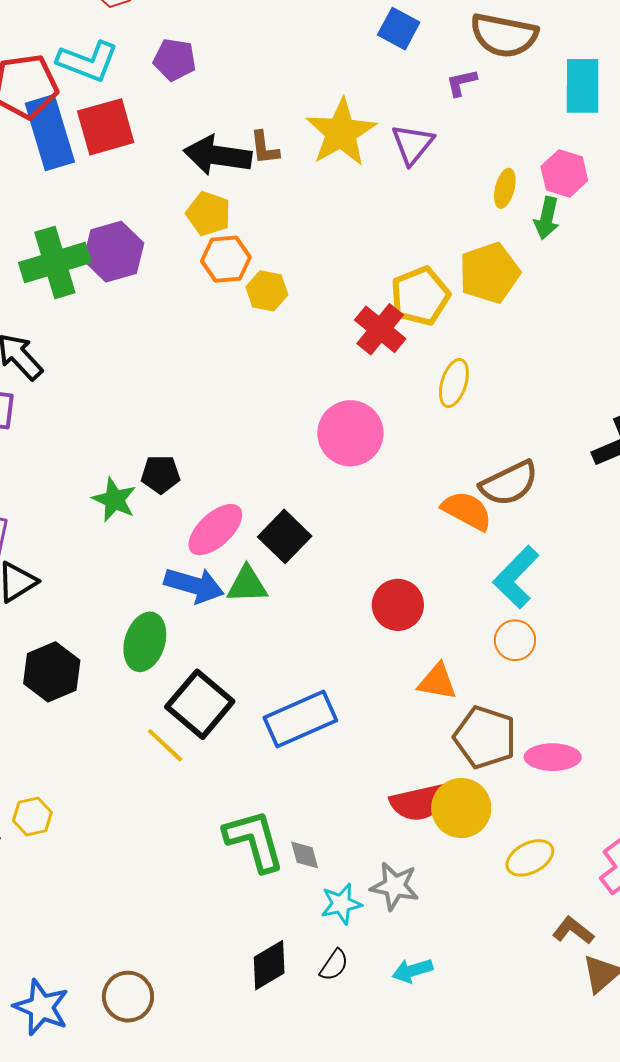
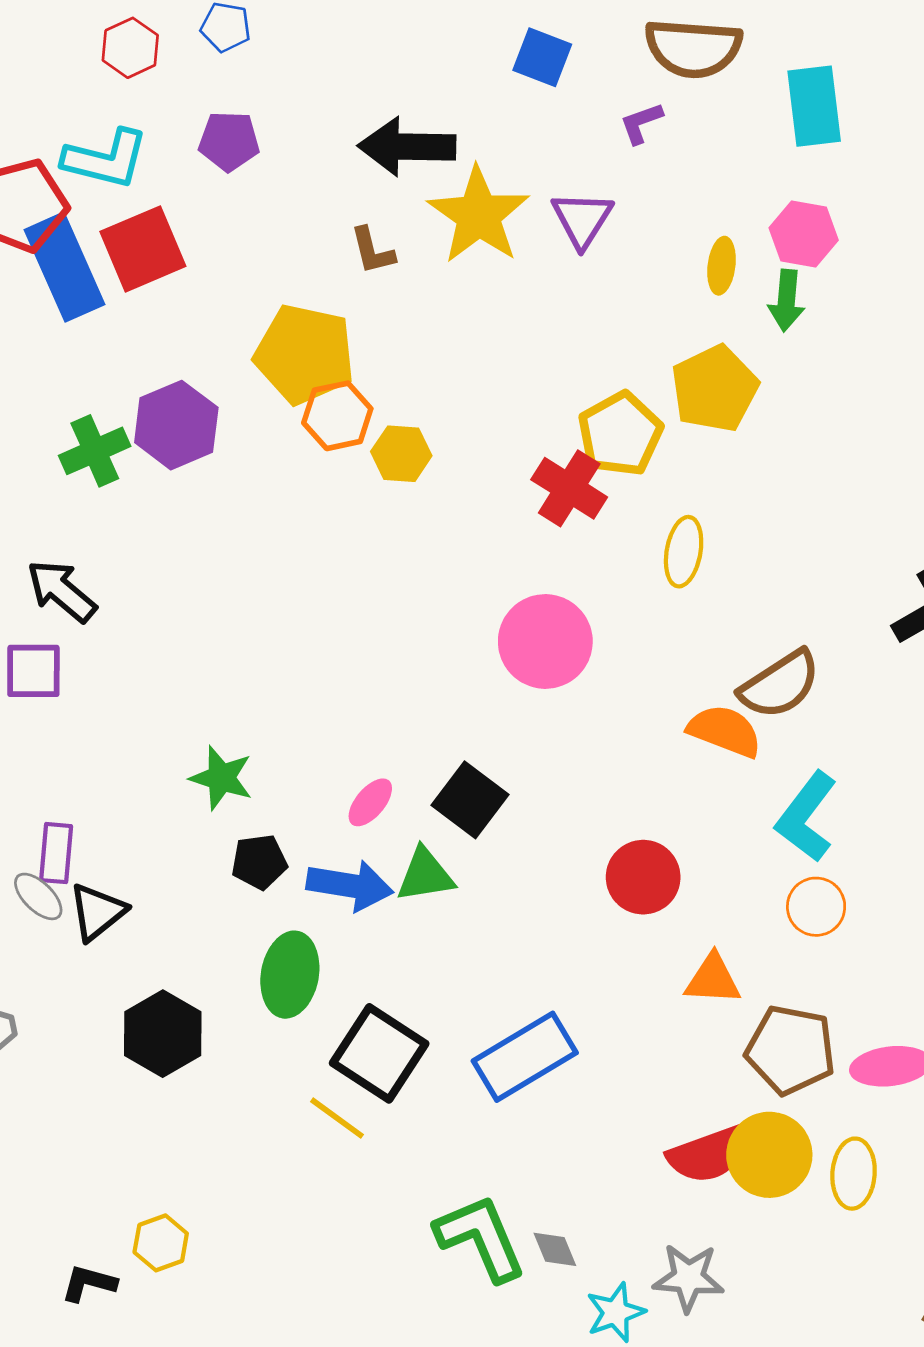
black arrow: (218, 155) -> (407, 147), moved
yellow pentagon: (208, 214) -> (304, 354), size x1.6
green cross: (55, 263) -> (95, 451), size x0.7
black pentagon: (161, 474) -> (259, 862), moved
pink ellipse: (215, 530) -> (370, 802), size x0.6
yellow ellipse: (530, 858) -> (854, 1174), moved, turned -51

